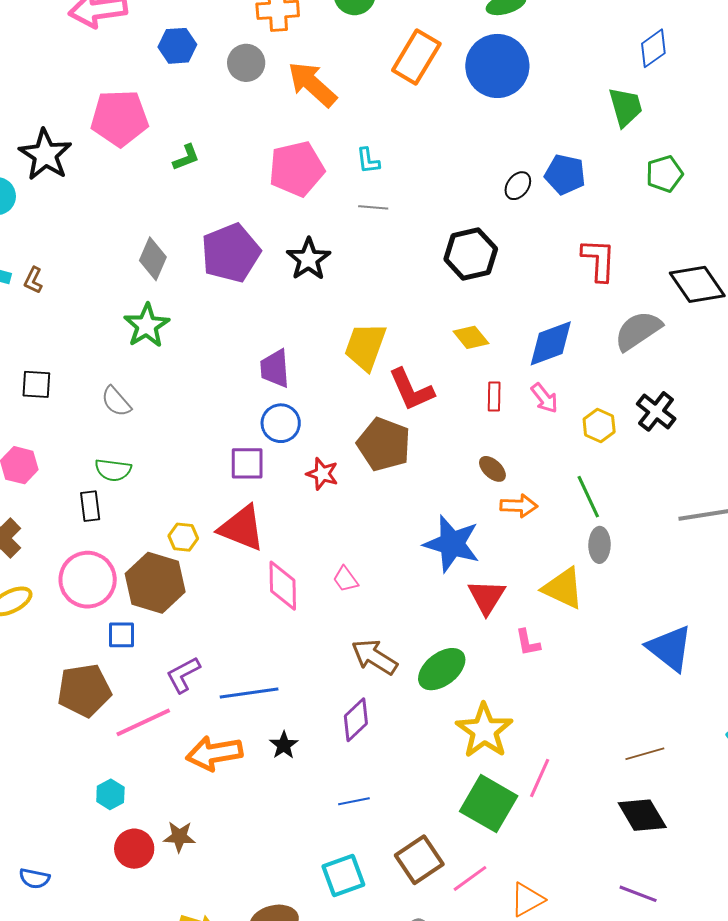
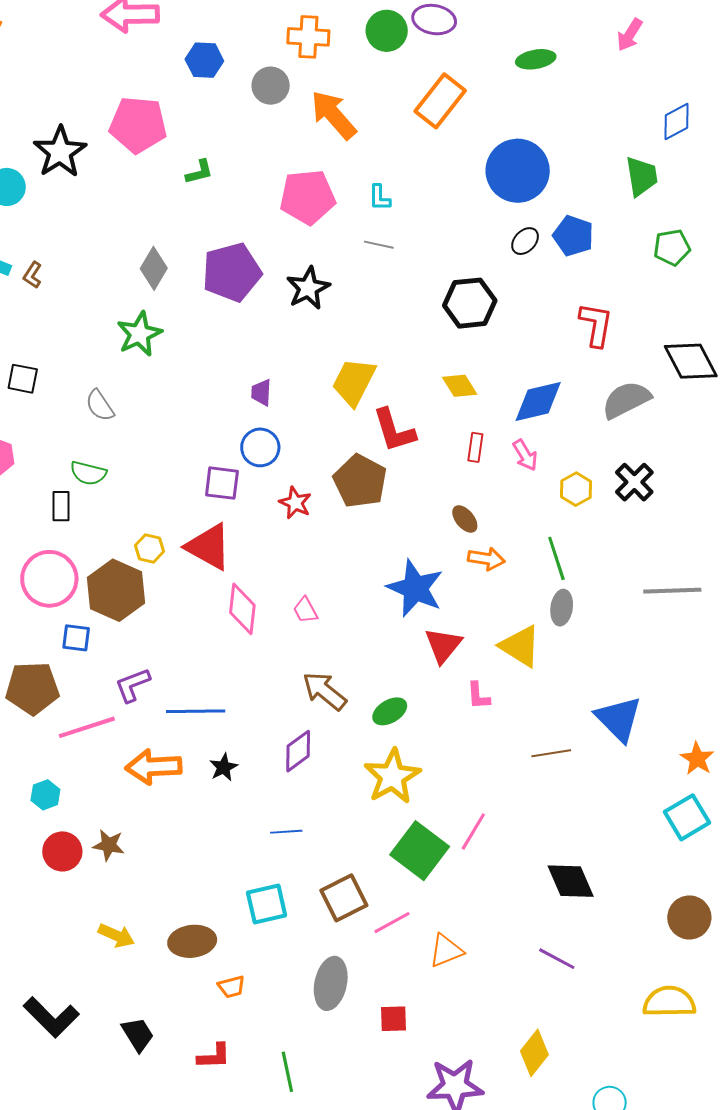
blue circle: (497, 66) -> (518, 171), moved
purple trapezoid: (275, 369) -> (261, 392), size x0.7
green ellipse: (442, 669) -> (390, 711), size x0.7
yellow star: (484, 731) -> (392, 777), moved
brown line: (645, 754) -> (551, 753), moved

